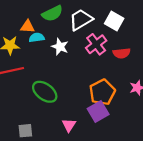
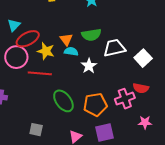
orange triangle: (28, 27) -> (66, 39), turned 32
pink cross: (96, 44) -> (125, 99), moved
orange pentagon: (102, 92) -> (95, 104), moved

